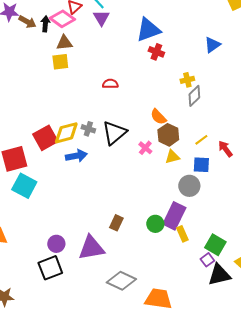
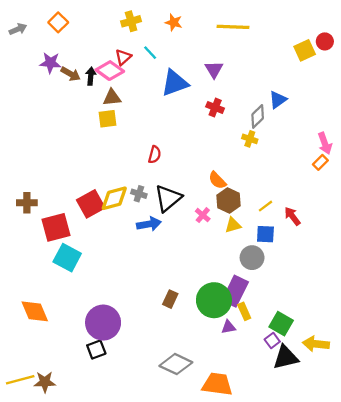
purple triangle: (101, 18) -> (214, 69), moved
blue triangle: (148, 30) -> (175, 83), moved
yellow cross: (187, 80) -> (250, 139), turned 32
red semicircle: (110, 84) -> (155, 155), moved, turned 105
gray diamond: (194, 96) -> (258, 116), moved
blue arrow: (76, 156) -> (149, 224), moved
green circle: (155, 224) -> (214, 300), size x1.8
purple circle: (56, 244) -> (103, 323), size x1.8
purple triangle: (91, 248) -> (228, 327), moved, size x0.5
black square: (50, 268) -> (96, 349), size x0.7

